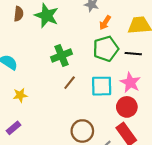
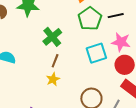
brown line: (70, 83) -> (55, 61), moved
yellow star: (20, 95) -> (53, 79), moved

